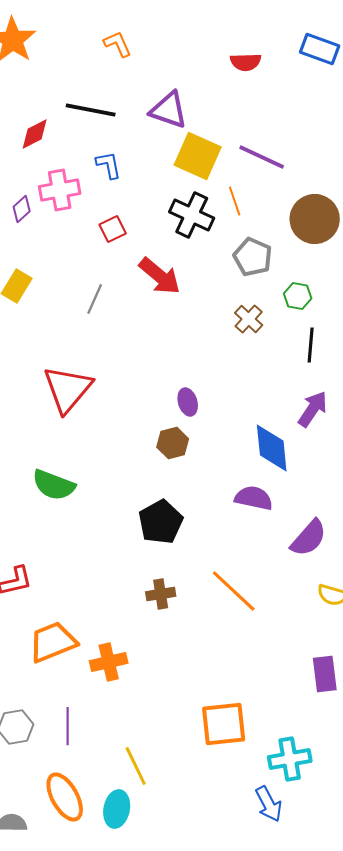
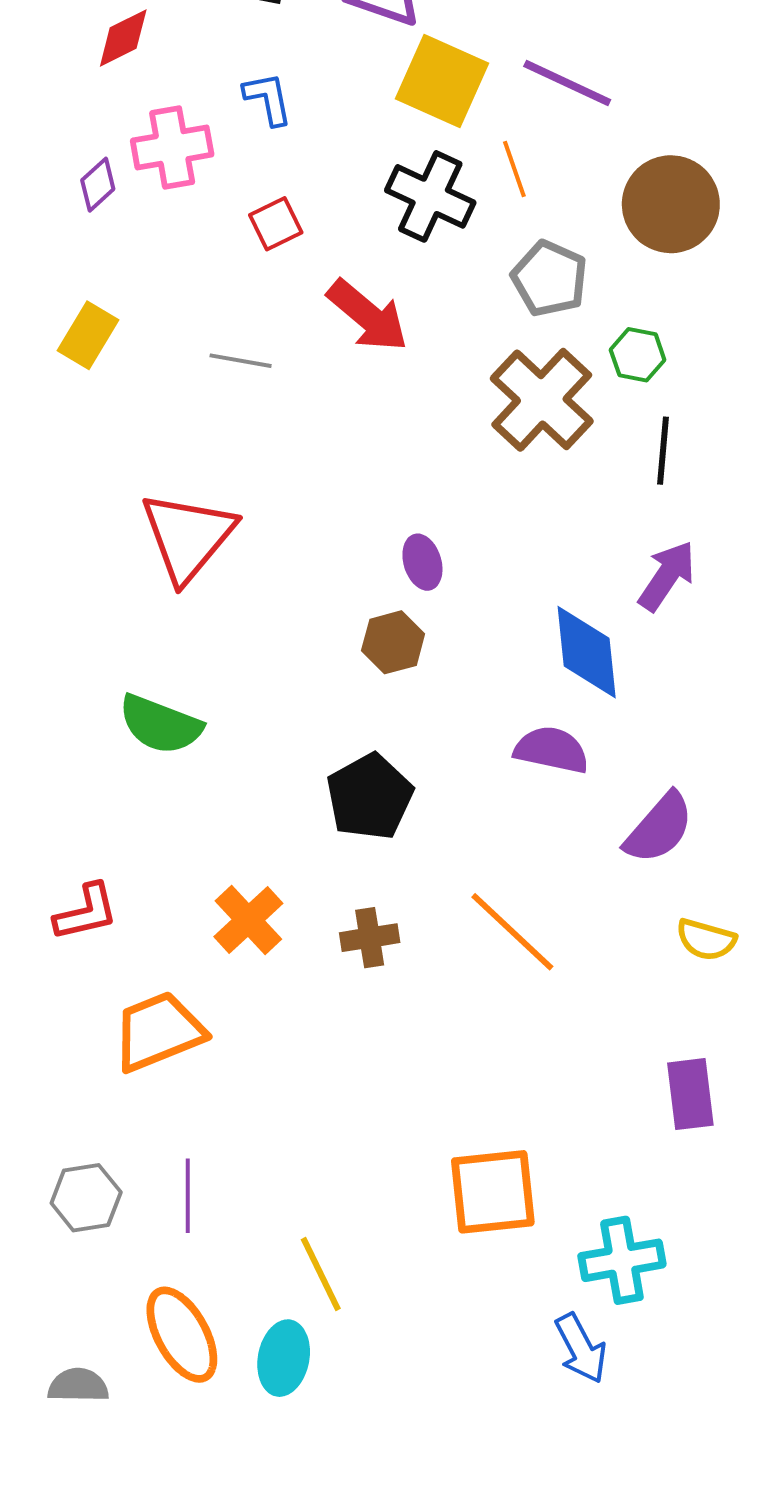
gray line: (95, 299) -> (241, 361), turned 76
brown cross: (249, 319) -> (542, 400), size x1.8
orange cross: (109, 662) -> (248, 920), moved, turned -30

